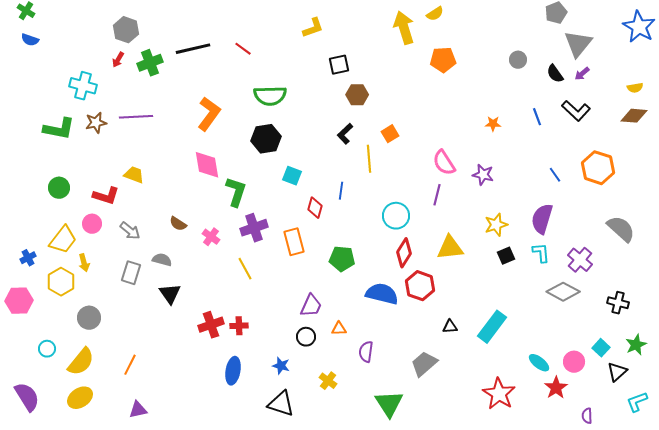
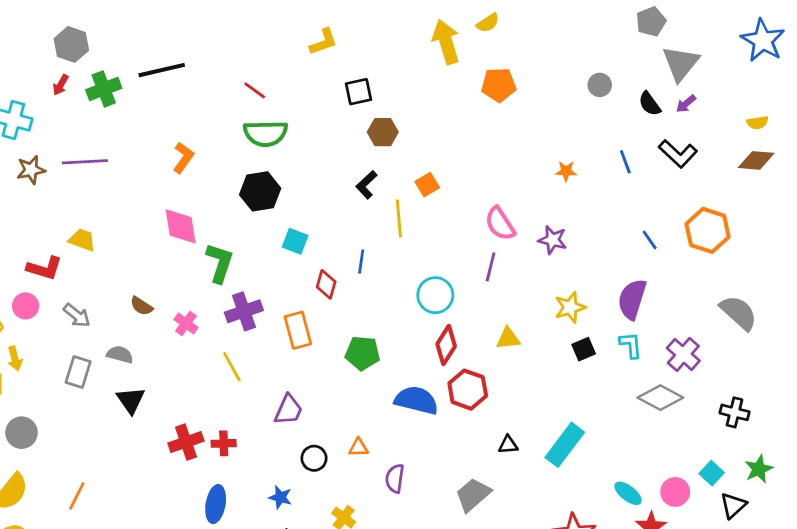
red line: (243, 49) -> (255, 90), moved
orange L-shape: (209, 114) -> (183, 158), size x0.7
yellow triangle: (450, 248) -> (508, 338), size x0.7
purple trapezoid: (311, 306) -> (288, 410), moved

